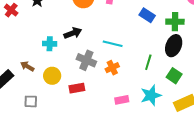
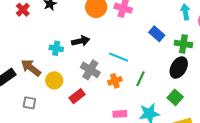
green line: (148, 62) -> (141, 79), moved
brown arrow: (27, 66) -> (31, 68), size x1.5
red rectangle: (77, 88) -> (77, 96), turned -35

